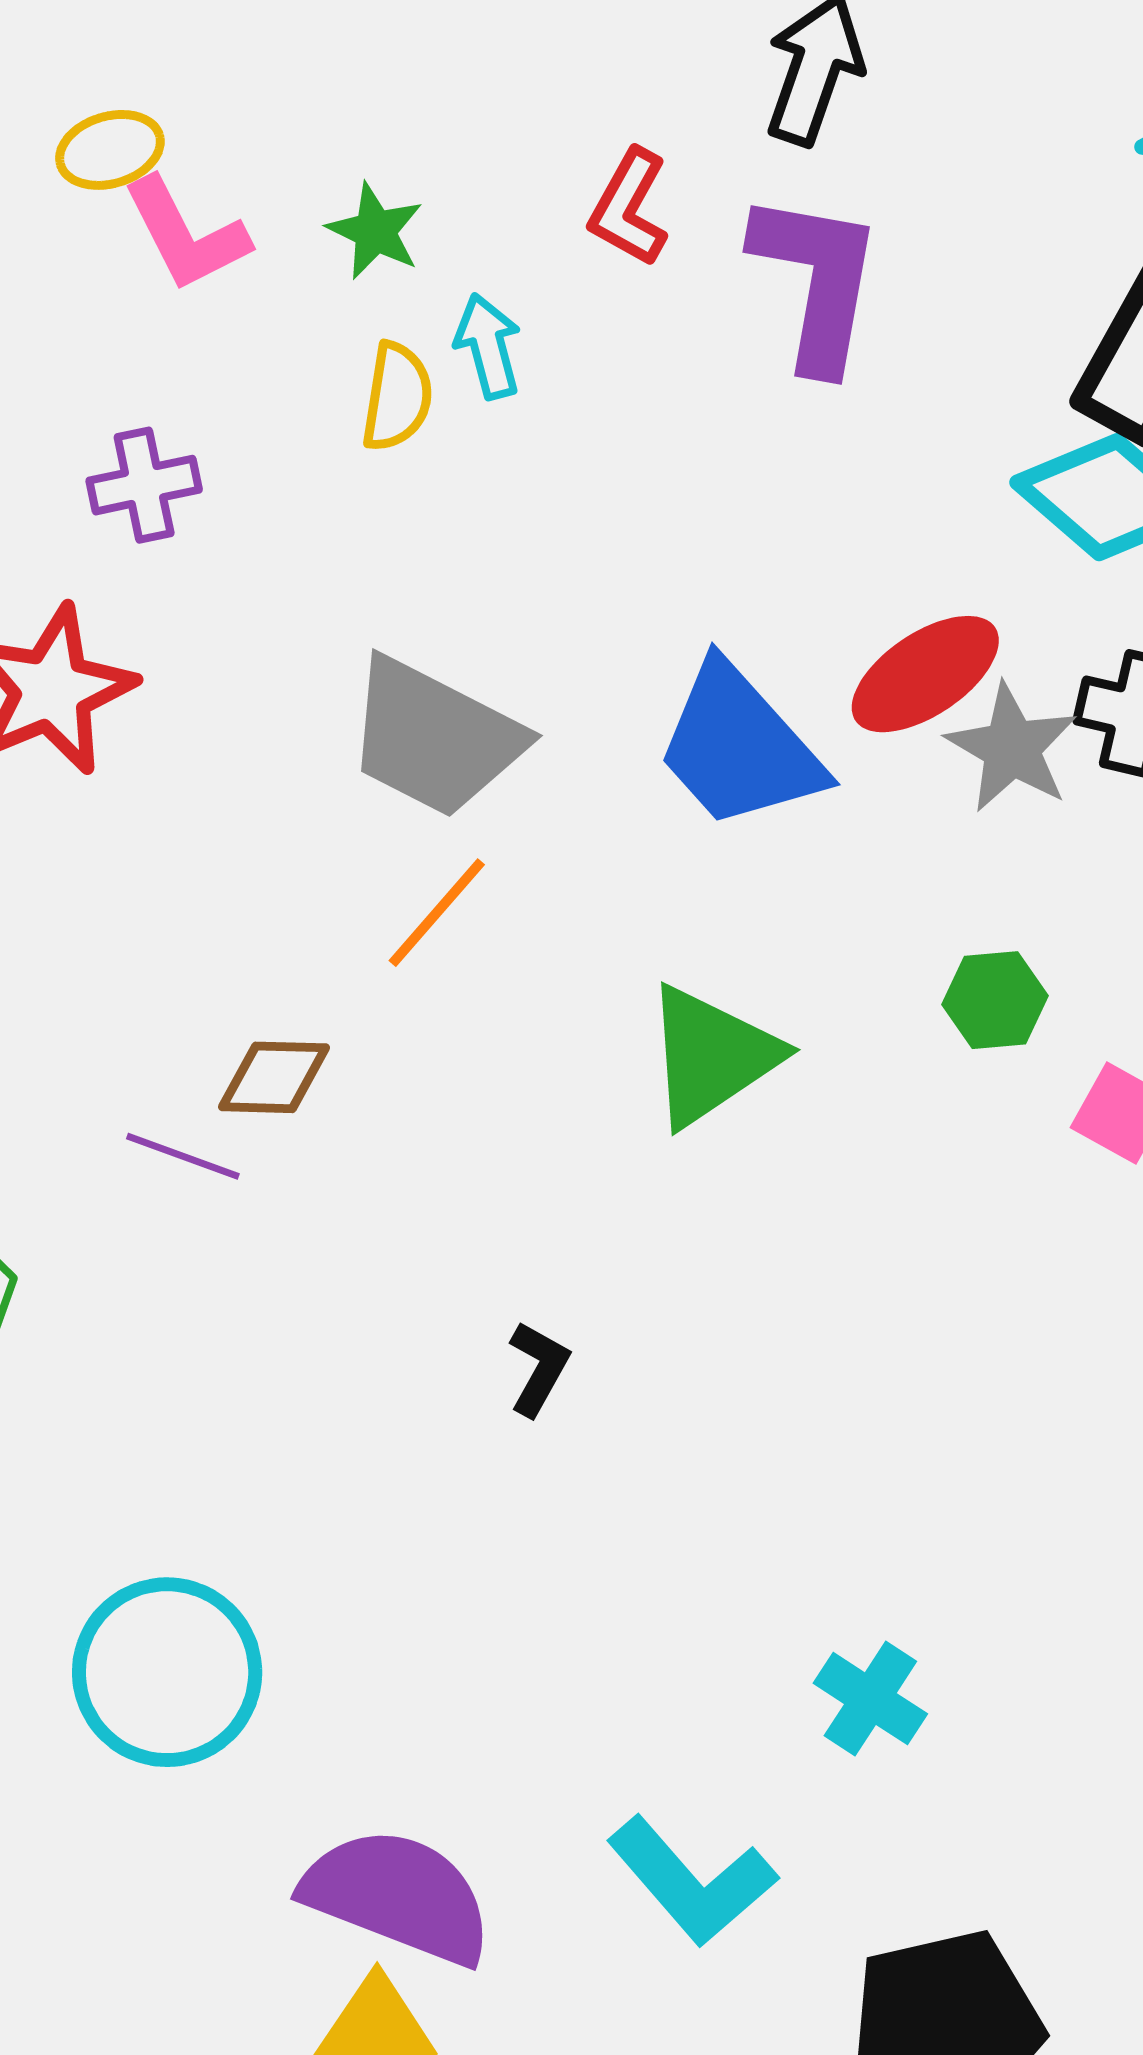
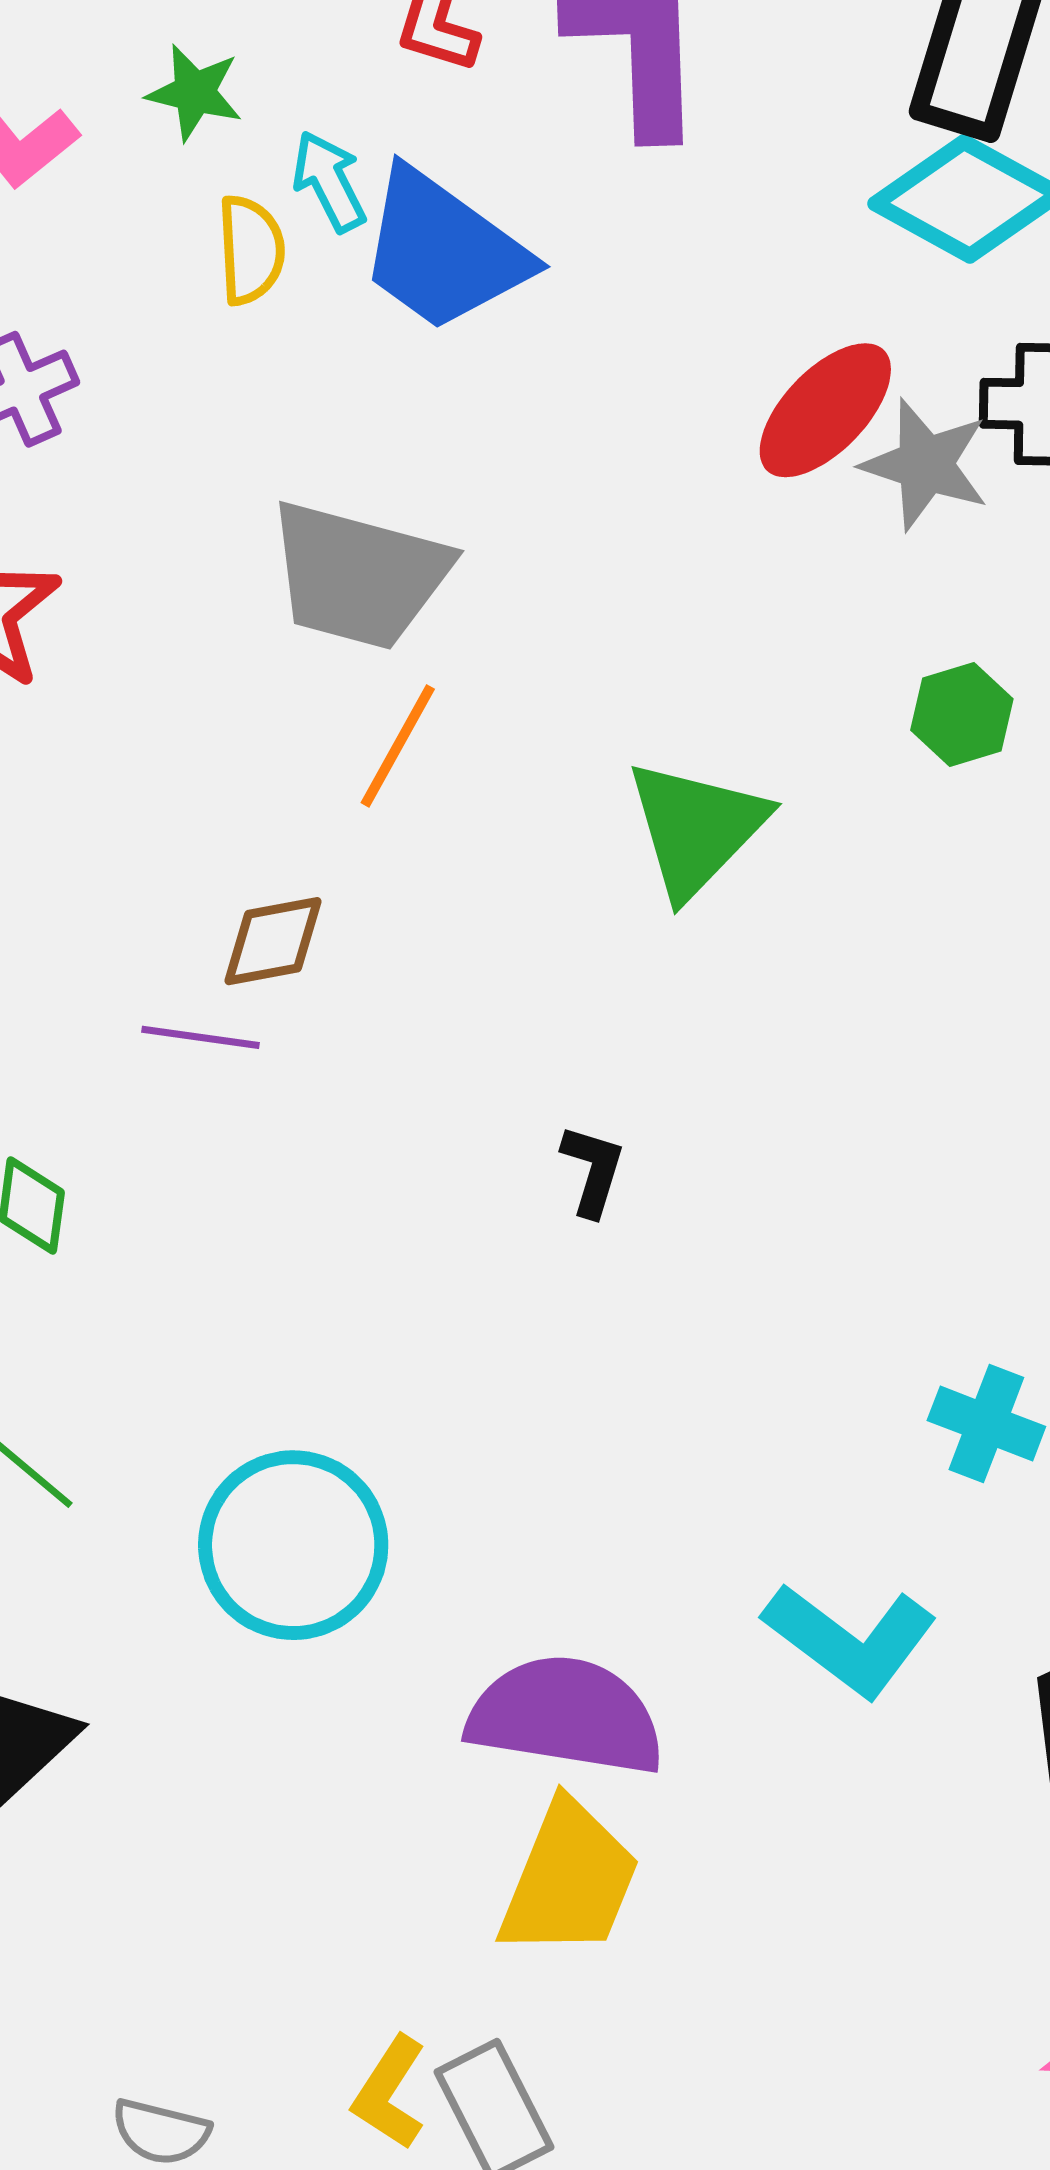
blue trapezoid: (739, 747) -> (443, 251), moved

